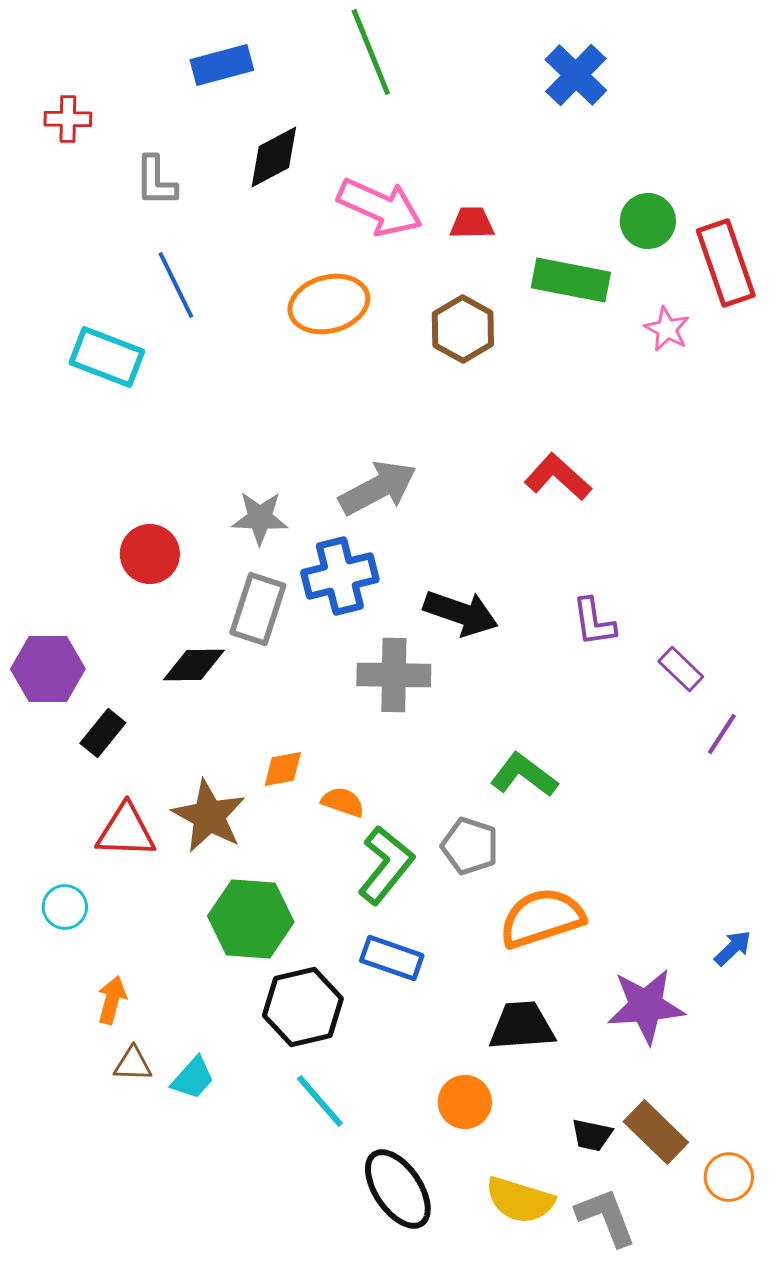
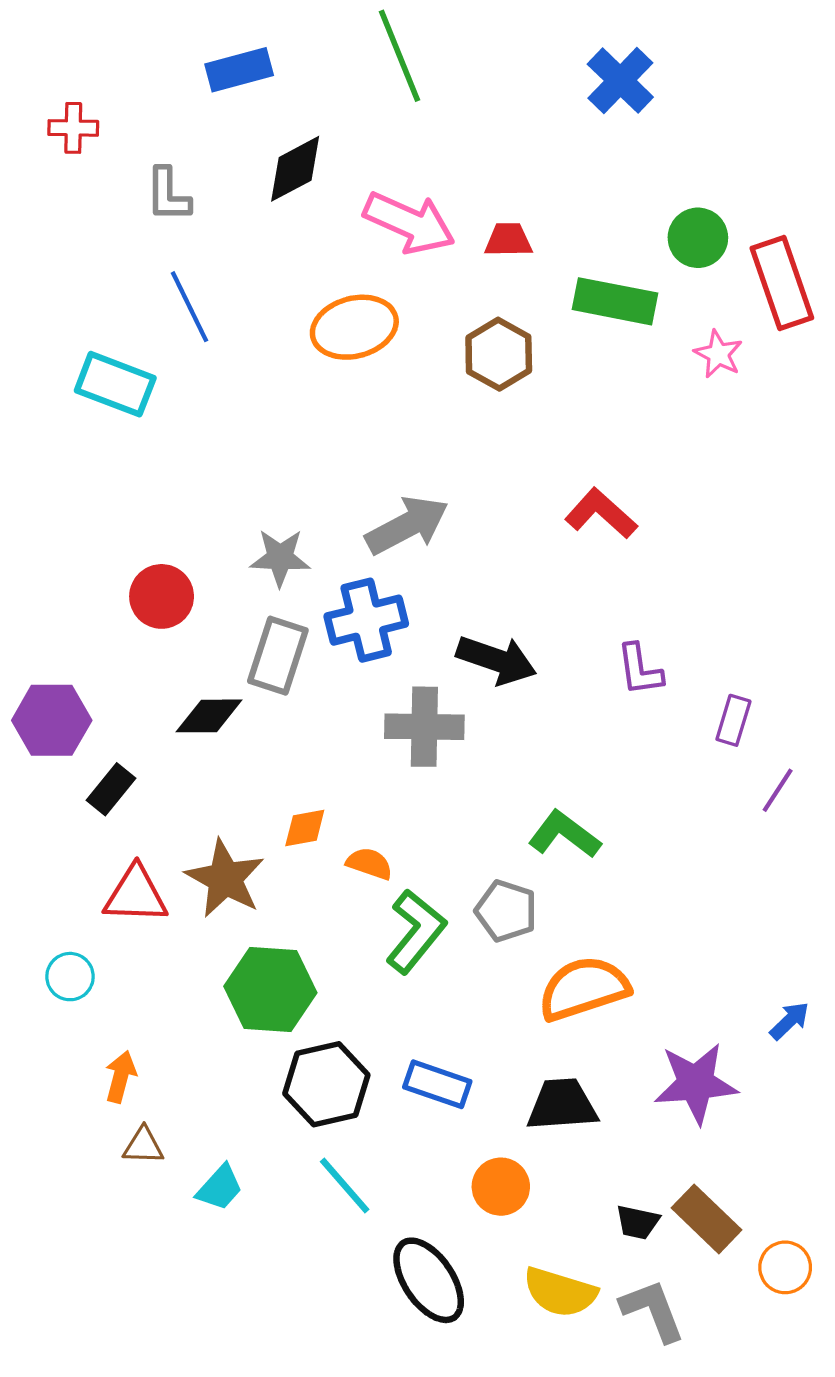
purple rectangle: (681, 669) -> (733, 720), turned 63
blue rectangle: (392, 958) -> (437, 1084), moved
cyan trapezoid: (193, 1078) -> (220, 1188), moved

